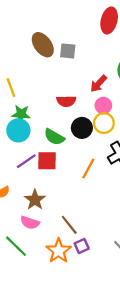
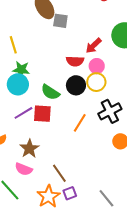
gray square: (68, 51) -> (60, 21), moved
red semicircle: (66, 101) -> (75, 61), moved

